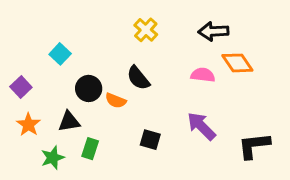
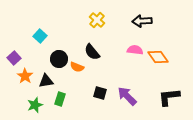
orange diamond: (237, 63) -> (158, 57), moved
orange star: (28, 125) -> (25, 76), moved
purple arrow: (201, 126) -> (127, 96), moved

